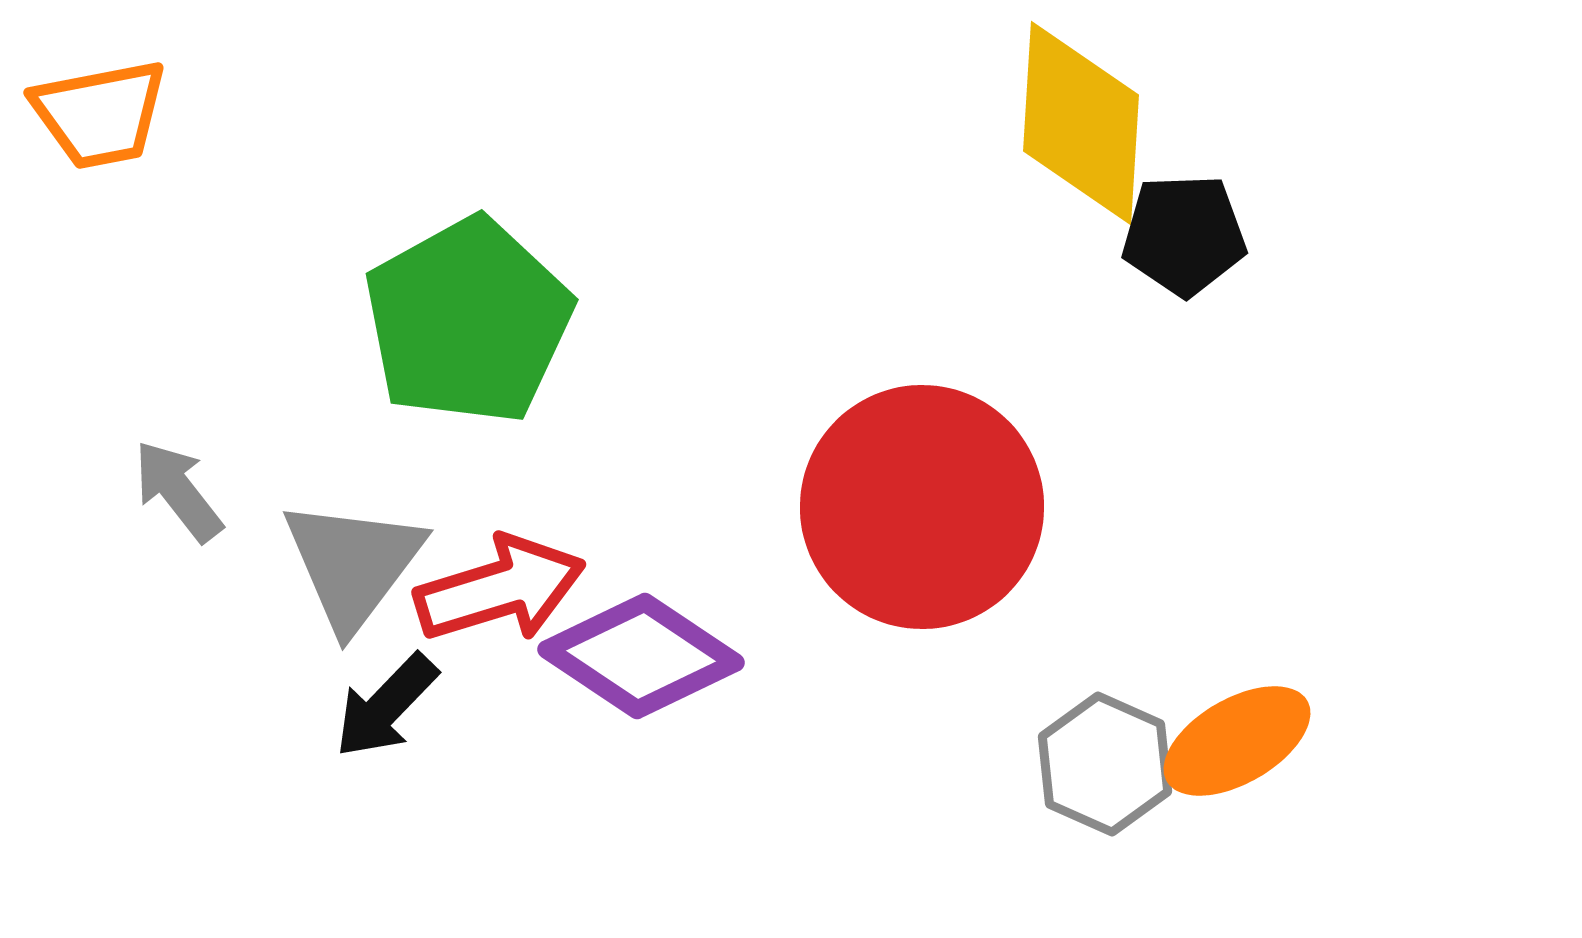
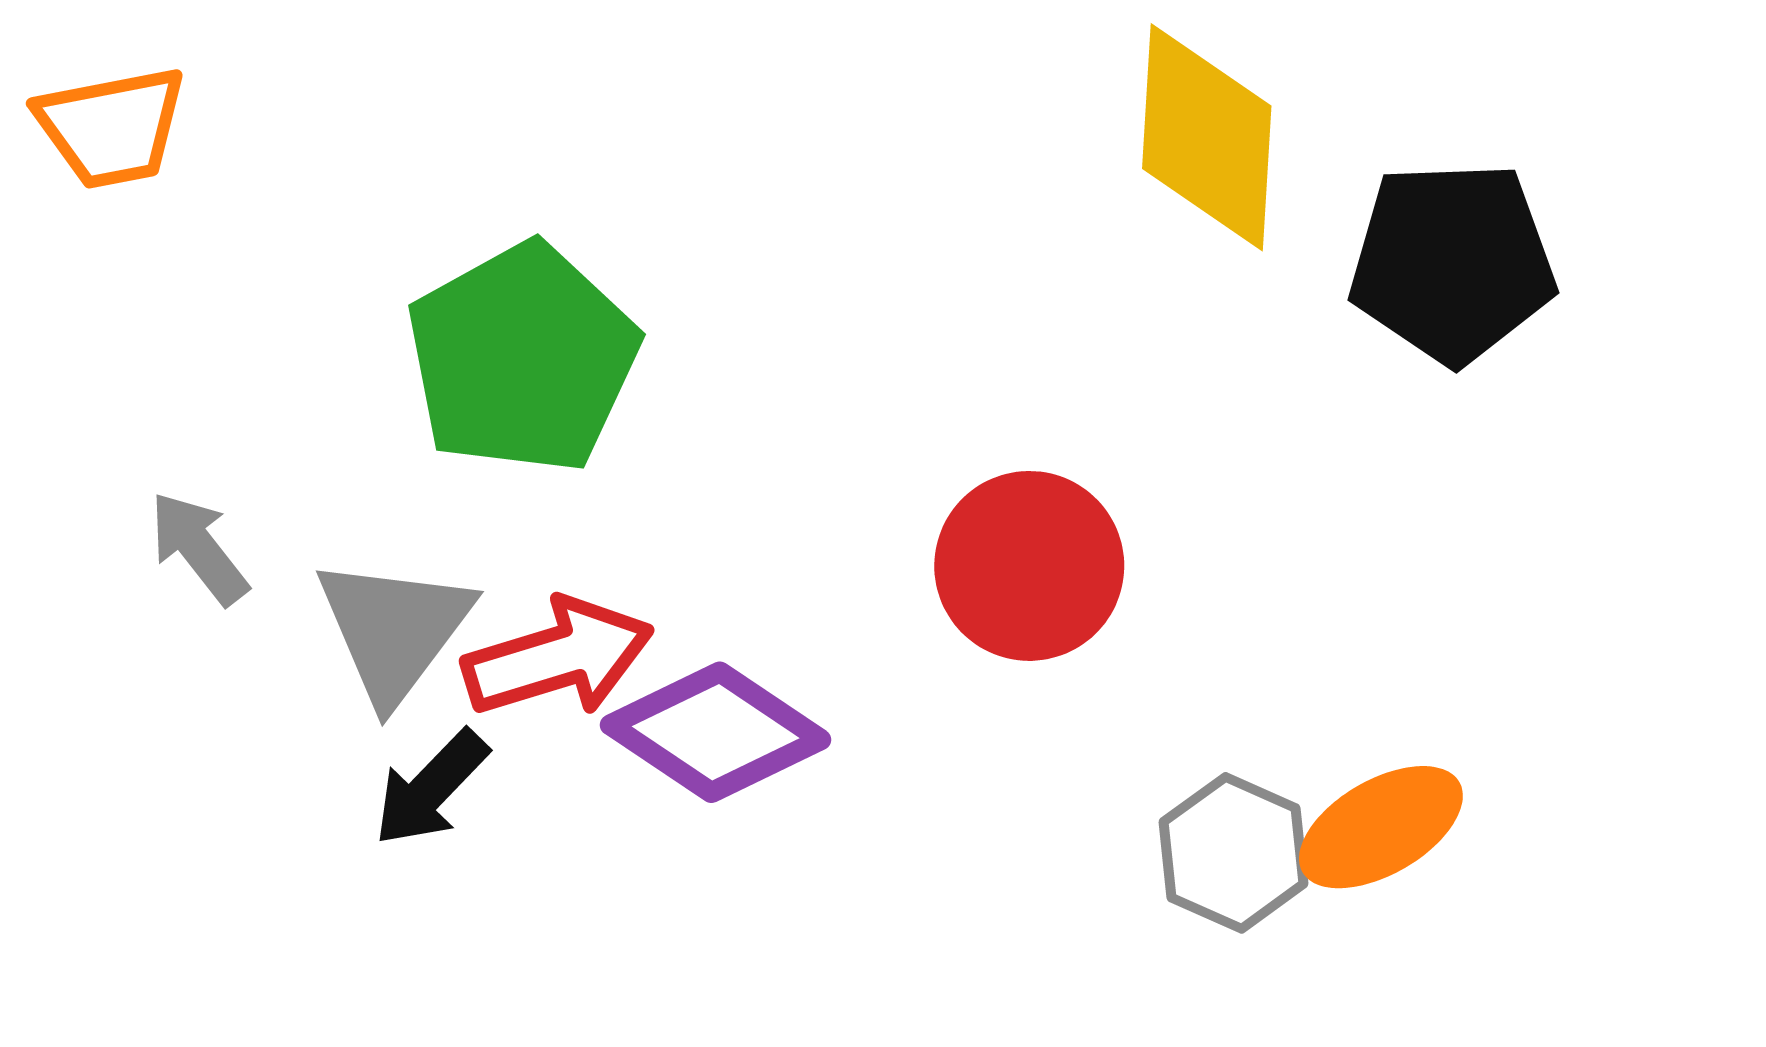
black pentagon: (1184, 235) -> (1452, 262), moved, size x1.5
red circle: (922, 507) -> (1029, 566), size x0.7

